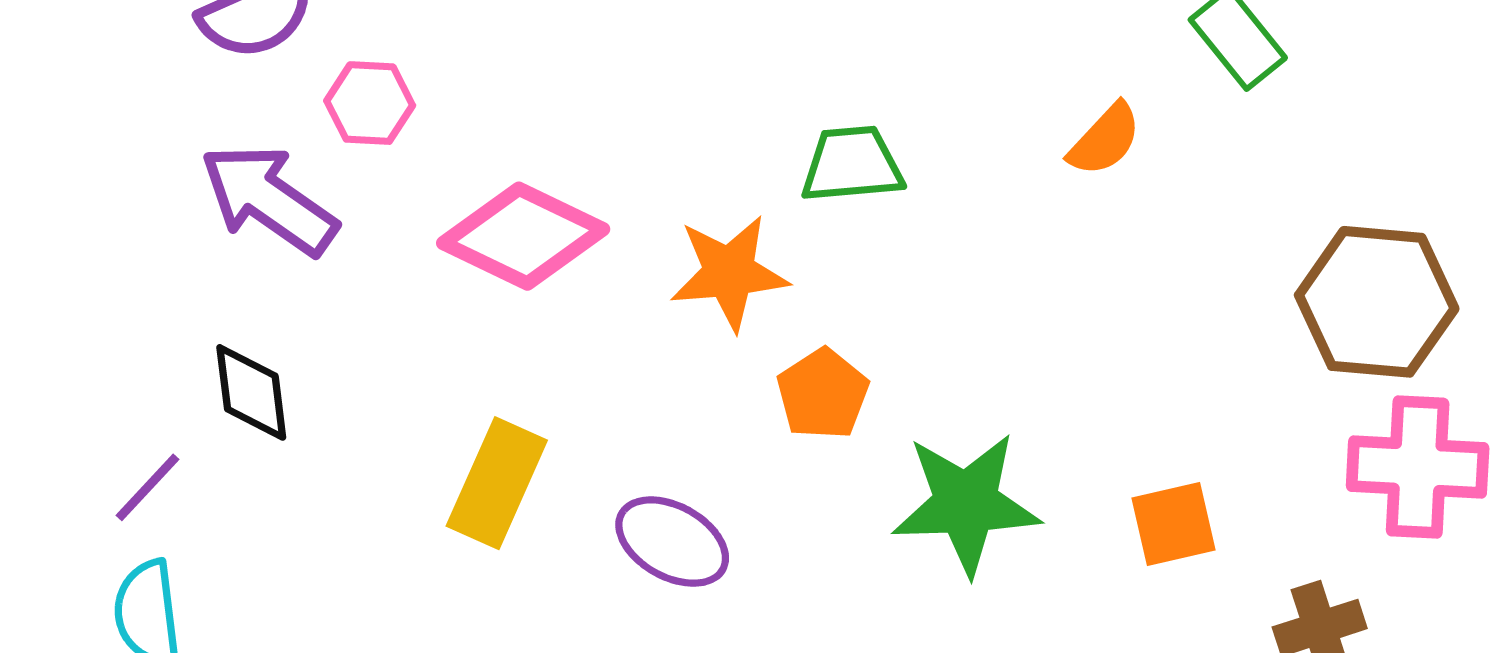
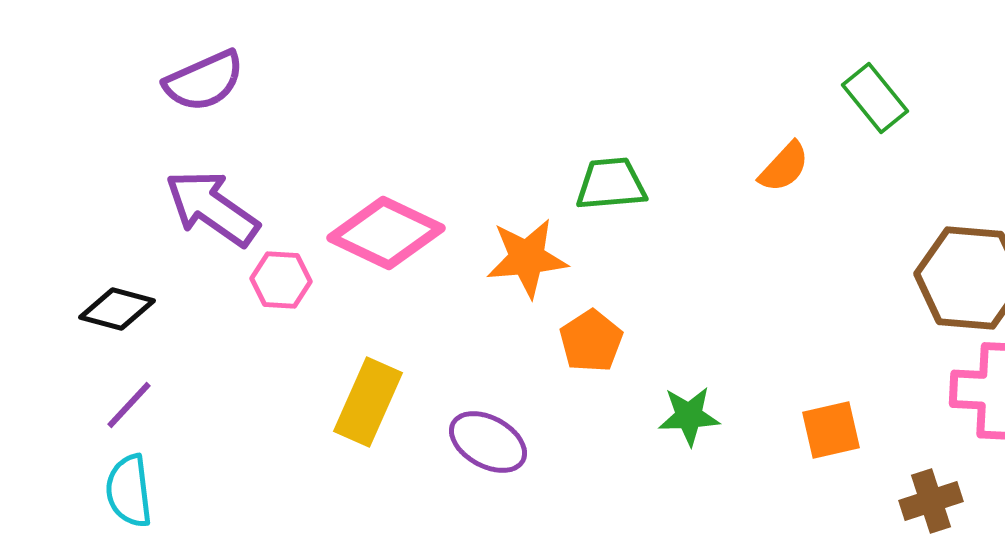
pink hexagon: (370, 103) -> (281, 280), moved
black diamond: (251, 392) -> (117, 309), moved, turned -68
green star: (966, 504) -> (689, 416), size x0.6

